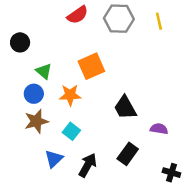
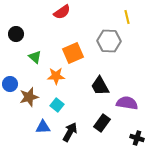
gray hexagon: (119, 19) -> (109, 41), moved
blue circle: (34, 94) -> (10, 84), moved
purple semicircle: (159, 129) -> (127, 103), size x1.5
blue triangle: (54, 159) -> (43, 127), turned 42

